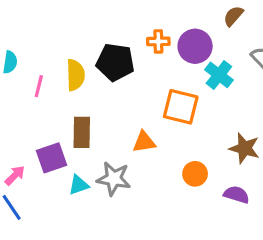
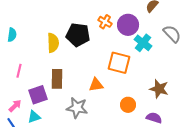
orange cross: (158, 41) -> (105, 22), turned 32
pink line: (39, 86) -> (19, 71), moved
cyan triangle: (79, 185) -> (34, 117), moved

